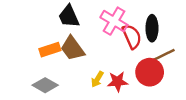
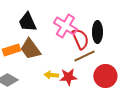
brown line: (163, 56) -> (84, 56), moved
red circle: (150, 72) -> (105, 76), moved
yellow arrow: (97, 79) -> (51, 75), turned 64

